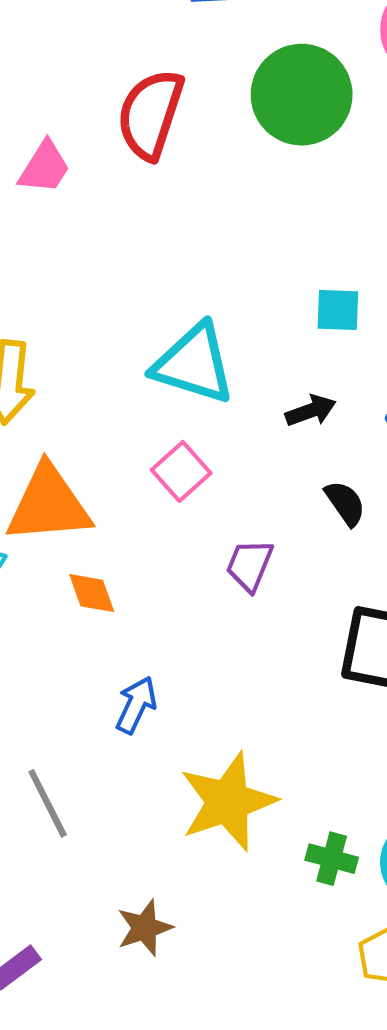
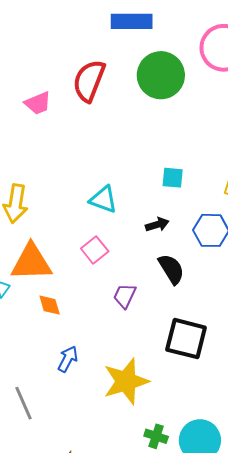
pink trapezoid: (44, 167) -> (38, 103), turned 32
cyan triangle: (194, 364) -> (103, 200), size x0.7
black semicircle: (345, 503) -> (171, 269), size x1.4
yellow star: (228, 802) -> (126, 381), moved

